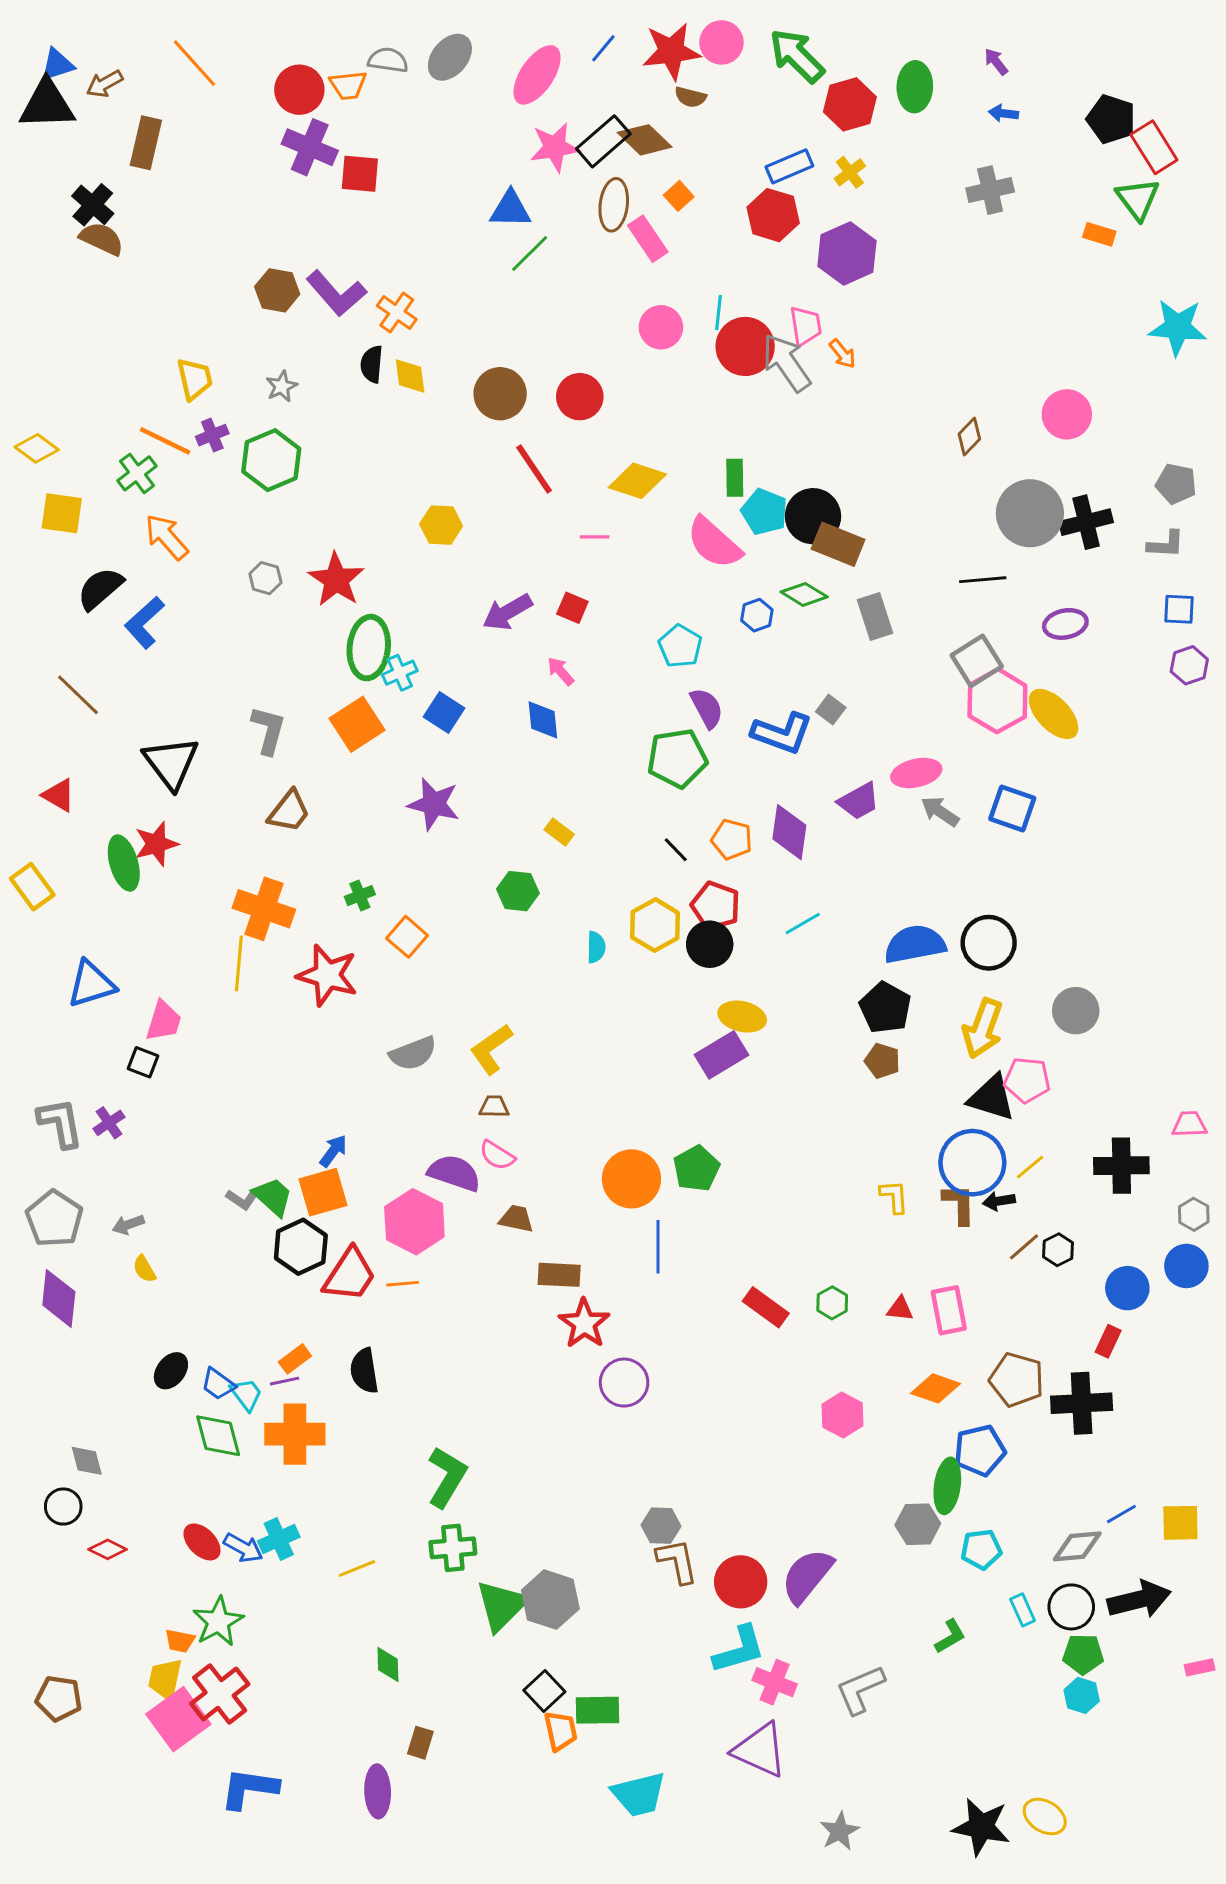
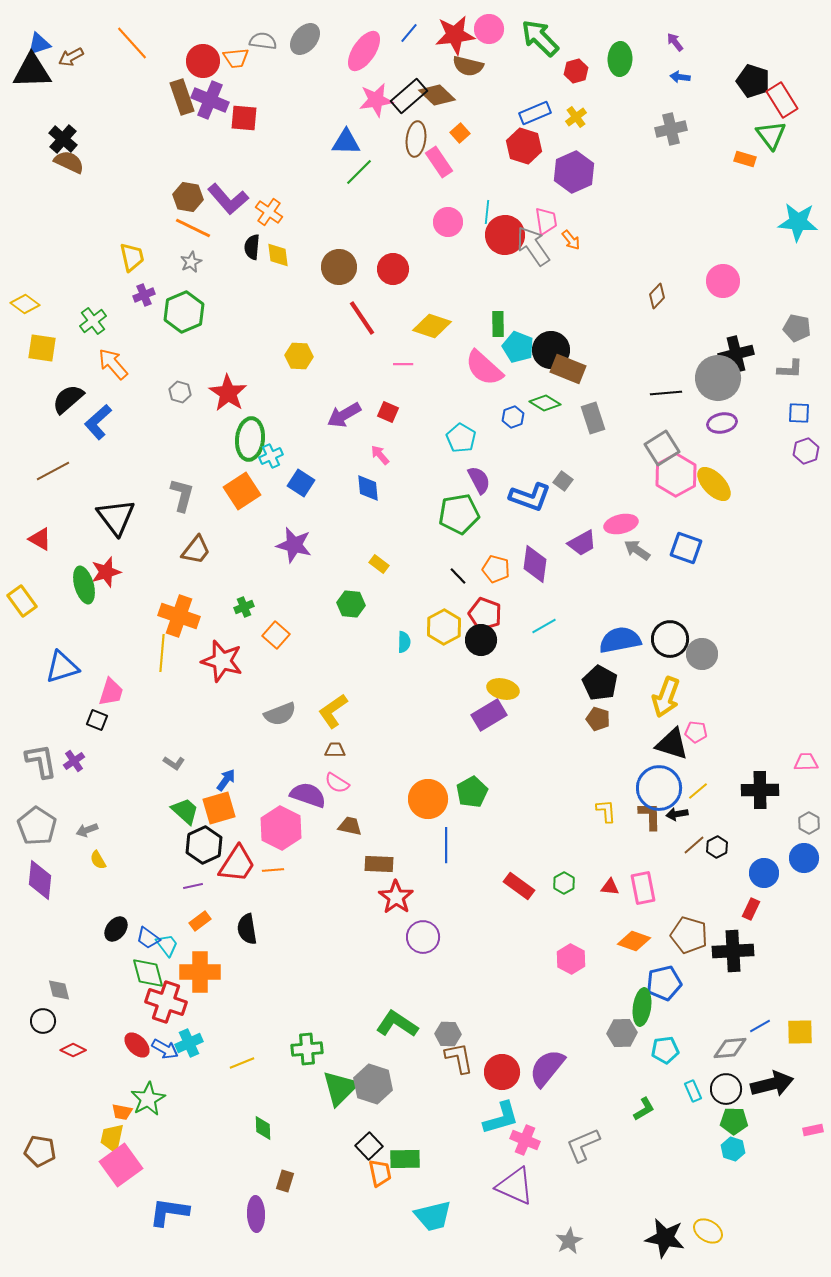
brown semicircle: (690, 97) -> (468, 66), size x1.4
red hexagon: (850, 104) -> (576, 71), size x0.7
brown rectangle: (146, 143) -> (182, 97), moved, turned -32
orange line: (165, 441) -> (193, 228), moved
gray circle: (1030, 513) -> (718, 378), moved
brown line: (78, 695) -> (53, 471), turned -72
gray circle: (1076, 1011) -> (702, 654), moved
pink pentagon: (1027, 1080) -> (696, 732), size x0.7
gray L-shape: (242, 1200) -> (174, 763), moved
purple line: (285, 1381) -> (193, 886), moved
green L-shape: (447, 1477) -> (397, 1024), moved, turned -87
red cross: (220, 1694) -> (166, 1002), moved, turned -33

